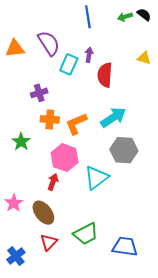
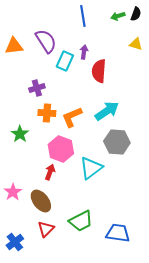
black semicircle: (144, 15) -> (136, 14), turned 72
yellow triangle: (144, 58) -> (136, 44), moved

